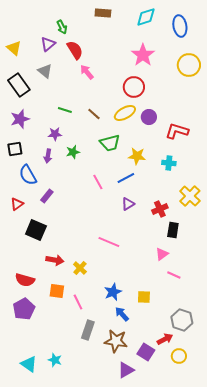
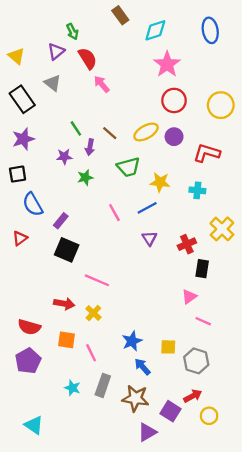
brown rectangle: (103, 13) -> (120, 15), turned 49
cyan diamond: (146, 17) -> (155, 30), moved
yellow circle: (189, 65) -> (221, 105), moved
red circle: (134, 87) -> (174, 100), moved
green line: (65, 110) -> (76, 128), turned 40
purple arrow: (48, 156) -> (90, 147), moved
purple rectangle: (47, 196) -> (61, 221), moved
purple triangle: (128, 204) -> (149, 238), turned -32
black square: (36, 230) -> (67, 250), moved
pink line: (109, 242) -> (97, 280), moved
gray hexagon: (182, 320) -> (196, 361), moved
cyan star: (55, 360) -> (72, 388), moved

